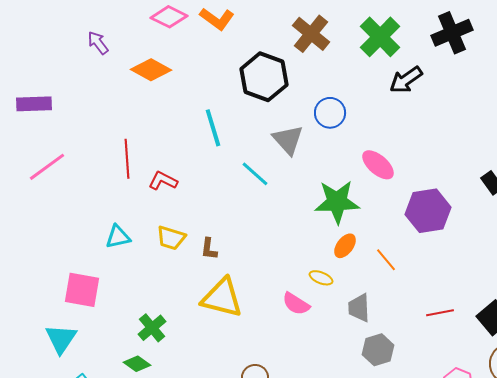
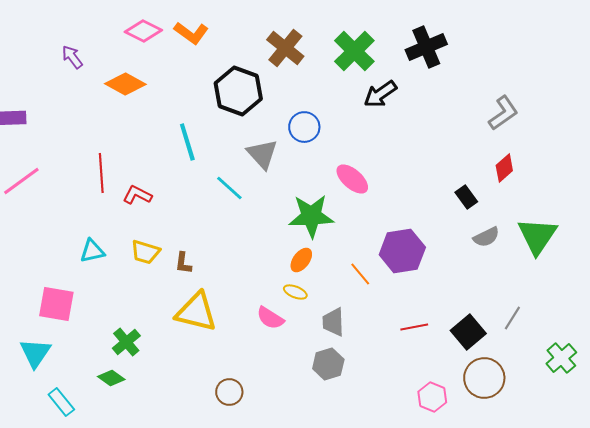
purple hexagon: (428, 211) -> (402, 251), moved
orange ellipse: (345, 246) -> (301, 260), moved
gray hexagon: (378, 350) -> (328, 364), moved

